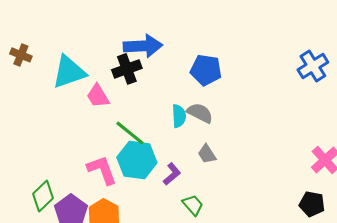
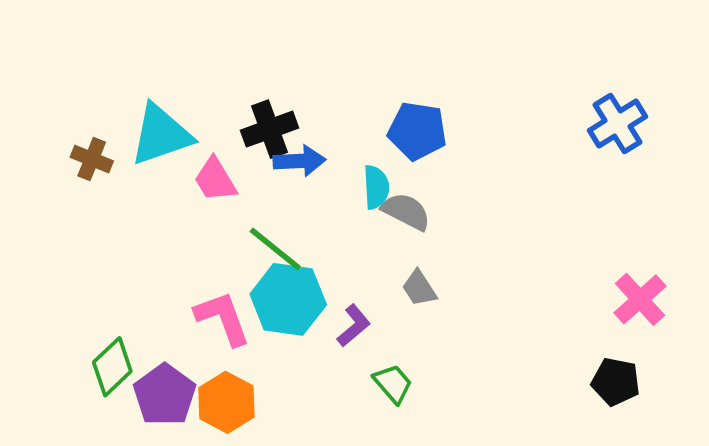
blue arrow: (143, 46) -> (299, 161), moved, size x0.7
brown cross: (21, 55) -> (92, 159), moved
cyan semicircle: (179, 116) -> (376, 187), moved

